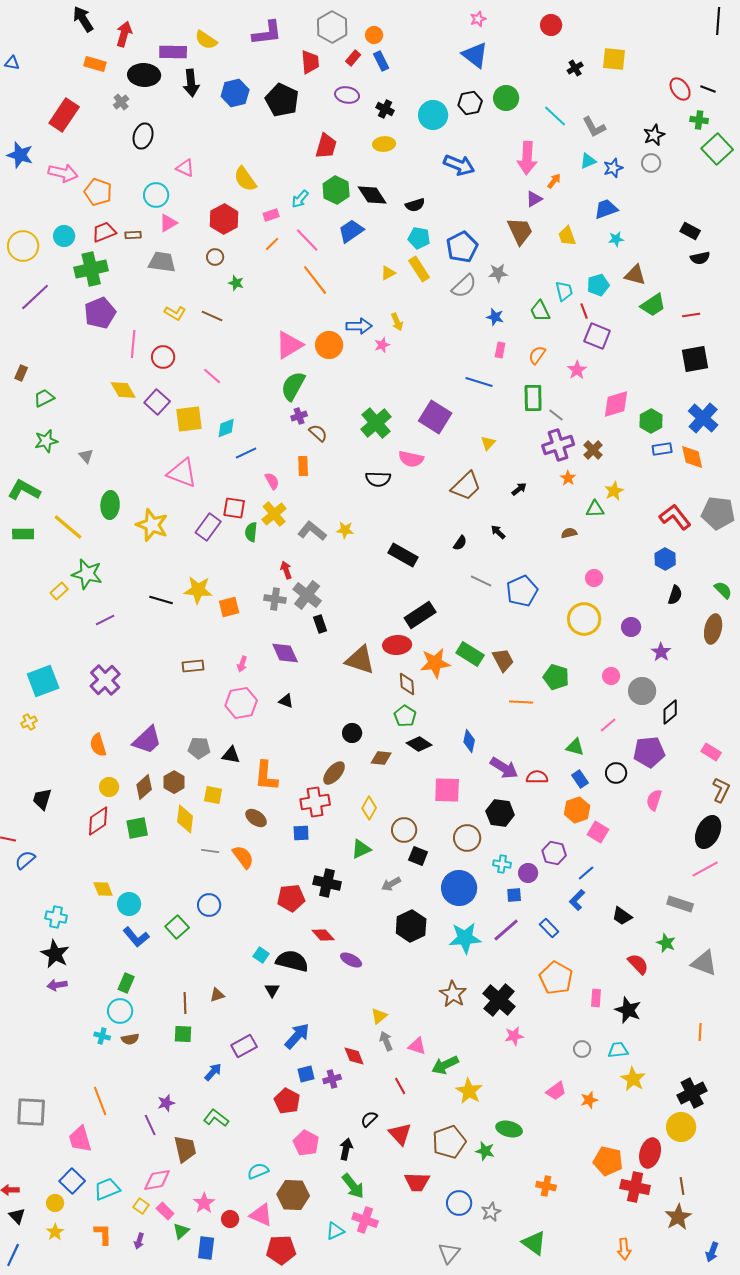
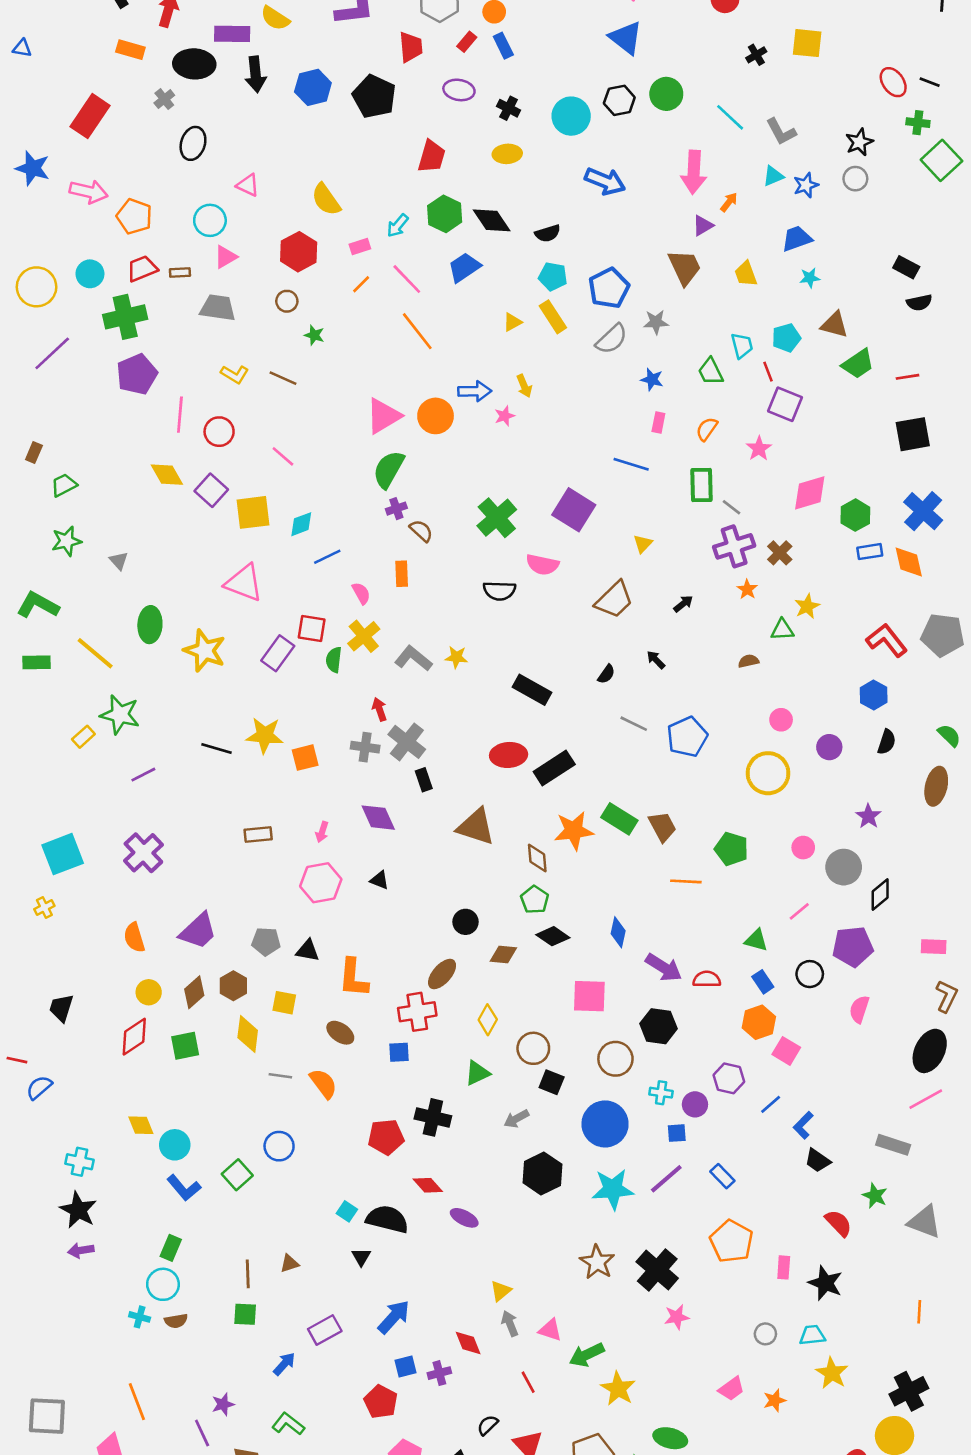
purple circle: (631, 627) -> (829, 747), moved
red ellipse: (397, 645) -> (509, 755), moved
pink rectangle: (711, 752) -> (934, 947), turned -30
blue L-shape: (577, 900) -> (803, 1125), moved

